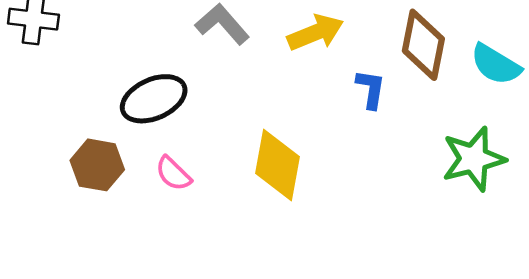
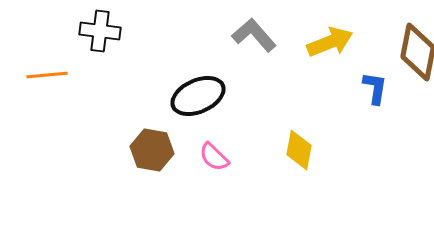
yellow diamond: (277, 165) -> (299, 150), size x0.7

